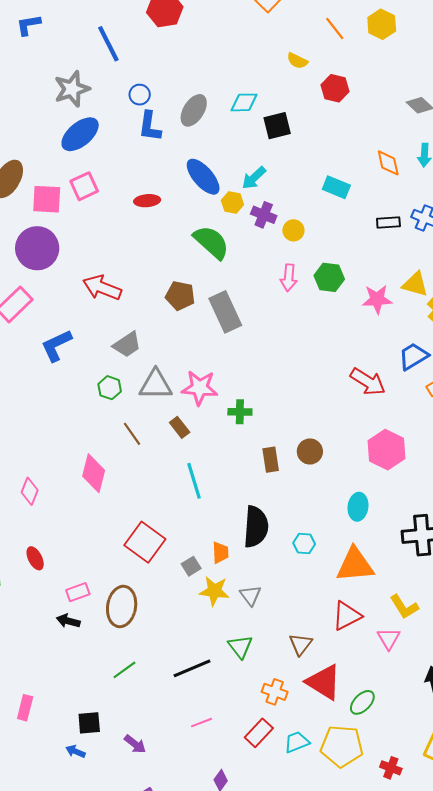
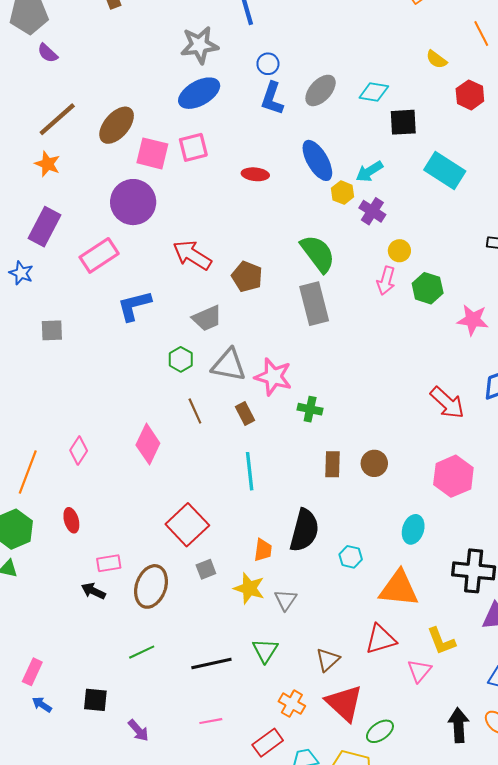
cyan rectangle: (336, 187) -> (445, 170), moved, size x1.4
yellow circle: (293, 230) -> (399, 251), moved
green semicircle: (211, 242) -> (318, 254), moved
brown pentagon: (180, 296) -> (247, 277), moved
gray square: (191, 566) -> (206, 569), moved
blue arrow: (75, 751) -> (42, 705), moved

